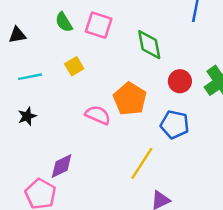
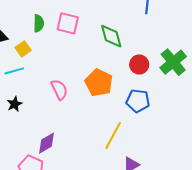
green semicircle: (64, 22) -> (39, 23), turned -144
yellow square: (74, 66) -> (23, 49), moved
pink semicircle: (98, 115) -> (59, 90), moved, turned 45

